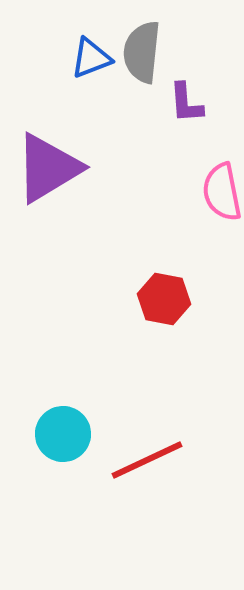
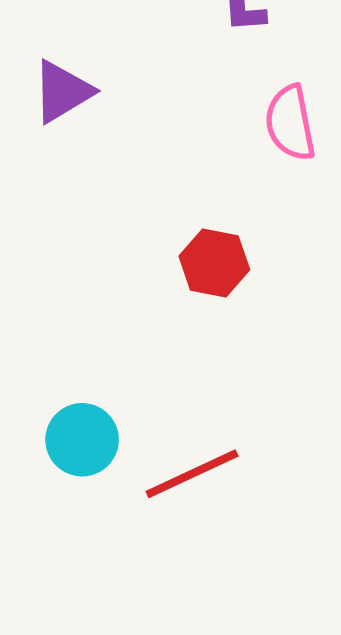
purple triangle: (48, 168) -> (62, 91), size x0.7

